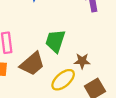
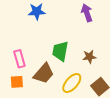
brown star: (82, 61) -> (89, 57), moved

